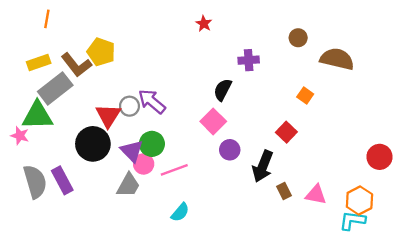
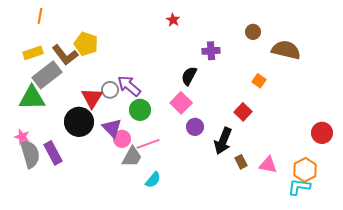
pink star: (20, 136) -> (22, 137), moved
green circle: (152, 144) -> (140, 110), moved
gray trapezoid: (128, 185) -> (132, 157), moved

